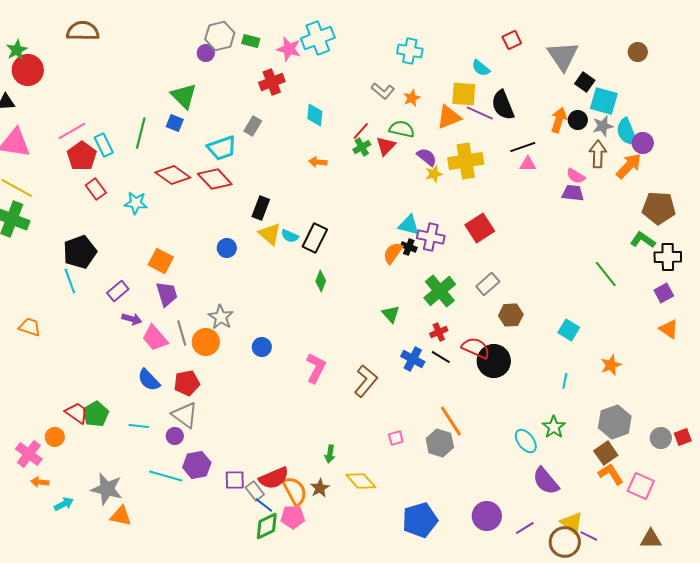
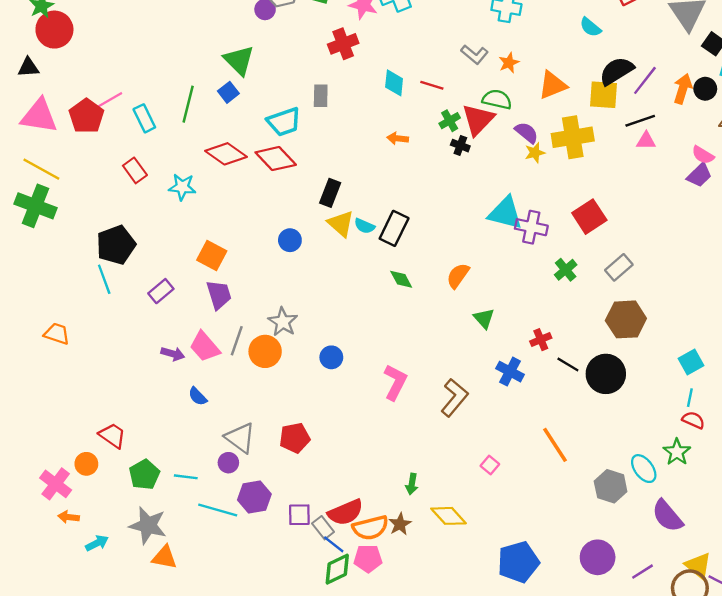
yellow square: (464, 94) -> (603, 95), moved
black semicircle: (503, 105) -> (616, 71), turned 80
purple line: (480, 113) -> (645, 80), moved, turned -76
blue square: (175, 123) -> (228, 92), turned 30
gray rectangle: (253, 126) -> (321, 96), turned -30
red line: (361, 131) -> (432, 85), moved, turned 66
red triangle: (386, 146) -> (478, 119), size x1.4
red pentagon: (82, 156) -> (86, 116), moved
purple trapezoid: (573, 193) -> (699, 175), turned 130
cyan triangle: (409, 225) -> (505, 213), size x1.4
black cross: (409, 247) -> (460, 146), moved
orange semicircle: (393, 253) -> (458, 276), moved
green diamond: (321, 281) -> (401, 279), turned -50
gray rectangle: (488, 284) -> (619, 267), moved
green cross: (440, 291) -> (566, 270), moved, size x0.6
brown hexagon: (511, 315) -> (626, 319), size x1.4
purple arrow: (132, 319) -> (173, 354), moved
cyan square: (569, 330) -> (691, 362), moved, turned 30
gray line: (182, 333) -> (237, 341), turned 35
red semicircle: (476, 348) -> (693, 420), moved, size x0.7
black line: (441, 357) -> (568, 364), moved
blue semicircle: (149, 380) -> (198, 396), size x0.7
red pentagon: (187, 383) -> (295, 438), moved
green pentagon: (96, 414) -> (144, 474), moved
cyan line: (139, 426) -> (186, 477), moved
pink square: (396, 438) -> (490, 465), turned -35
gray hexagon: (440, 443) -> (611, 486), moved
orange semicircle: (295, 491) -> (370, 528), turned 104

